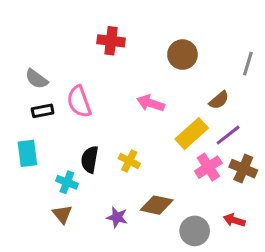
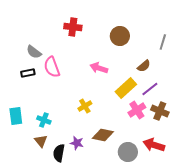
gray semicircle: (36, 79) -> (34, 52), moved
cyan rectangle: (27, 153) -> (16, 116), moved
black semicircle: (90, 159) -> (59, 153), moved
yellow cross: (129, 161) -> (85, 106), turned 32
red arrow: (234, 220) -> (154, 145), size x1.5

